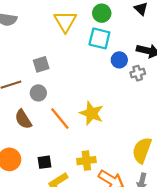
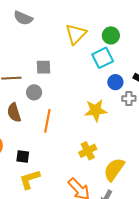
cyan square: (99, 38) -> (103, 58), turned 35
yellow star: (91, 113) -> (96, 110), moved, turned 30
orange line: (60, 119) -> (47, 121), turned 35
yellow cross: (86, 161) -> (88, 151), moved, turned -36

